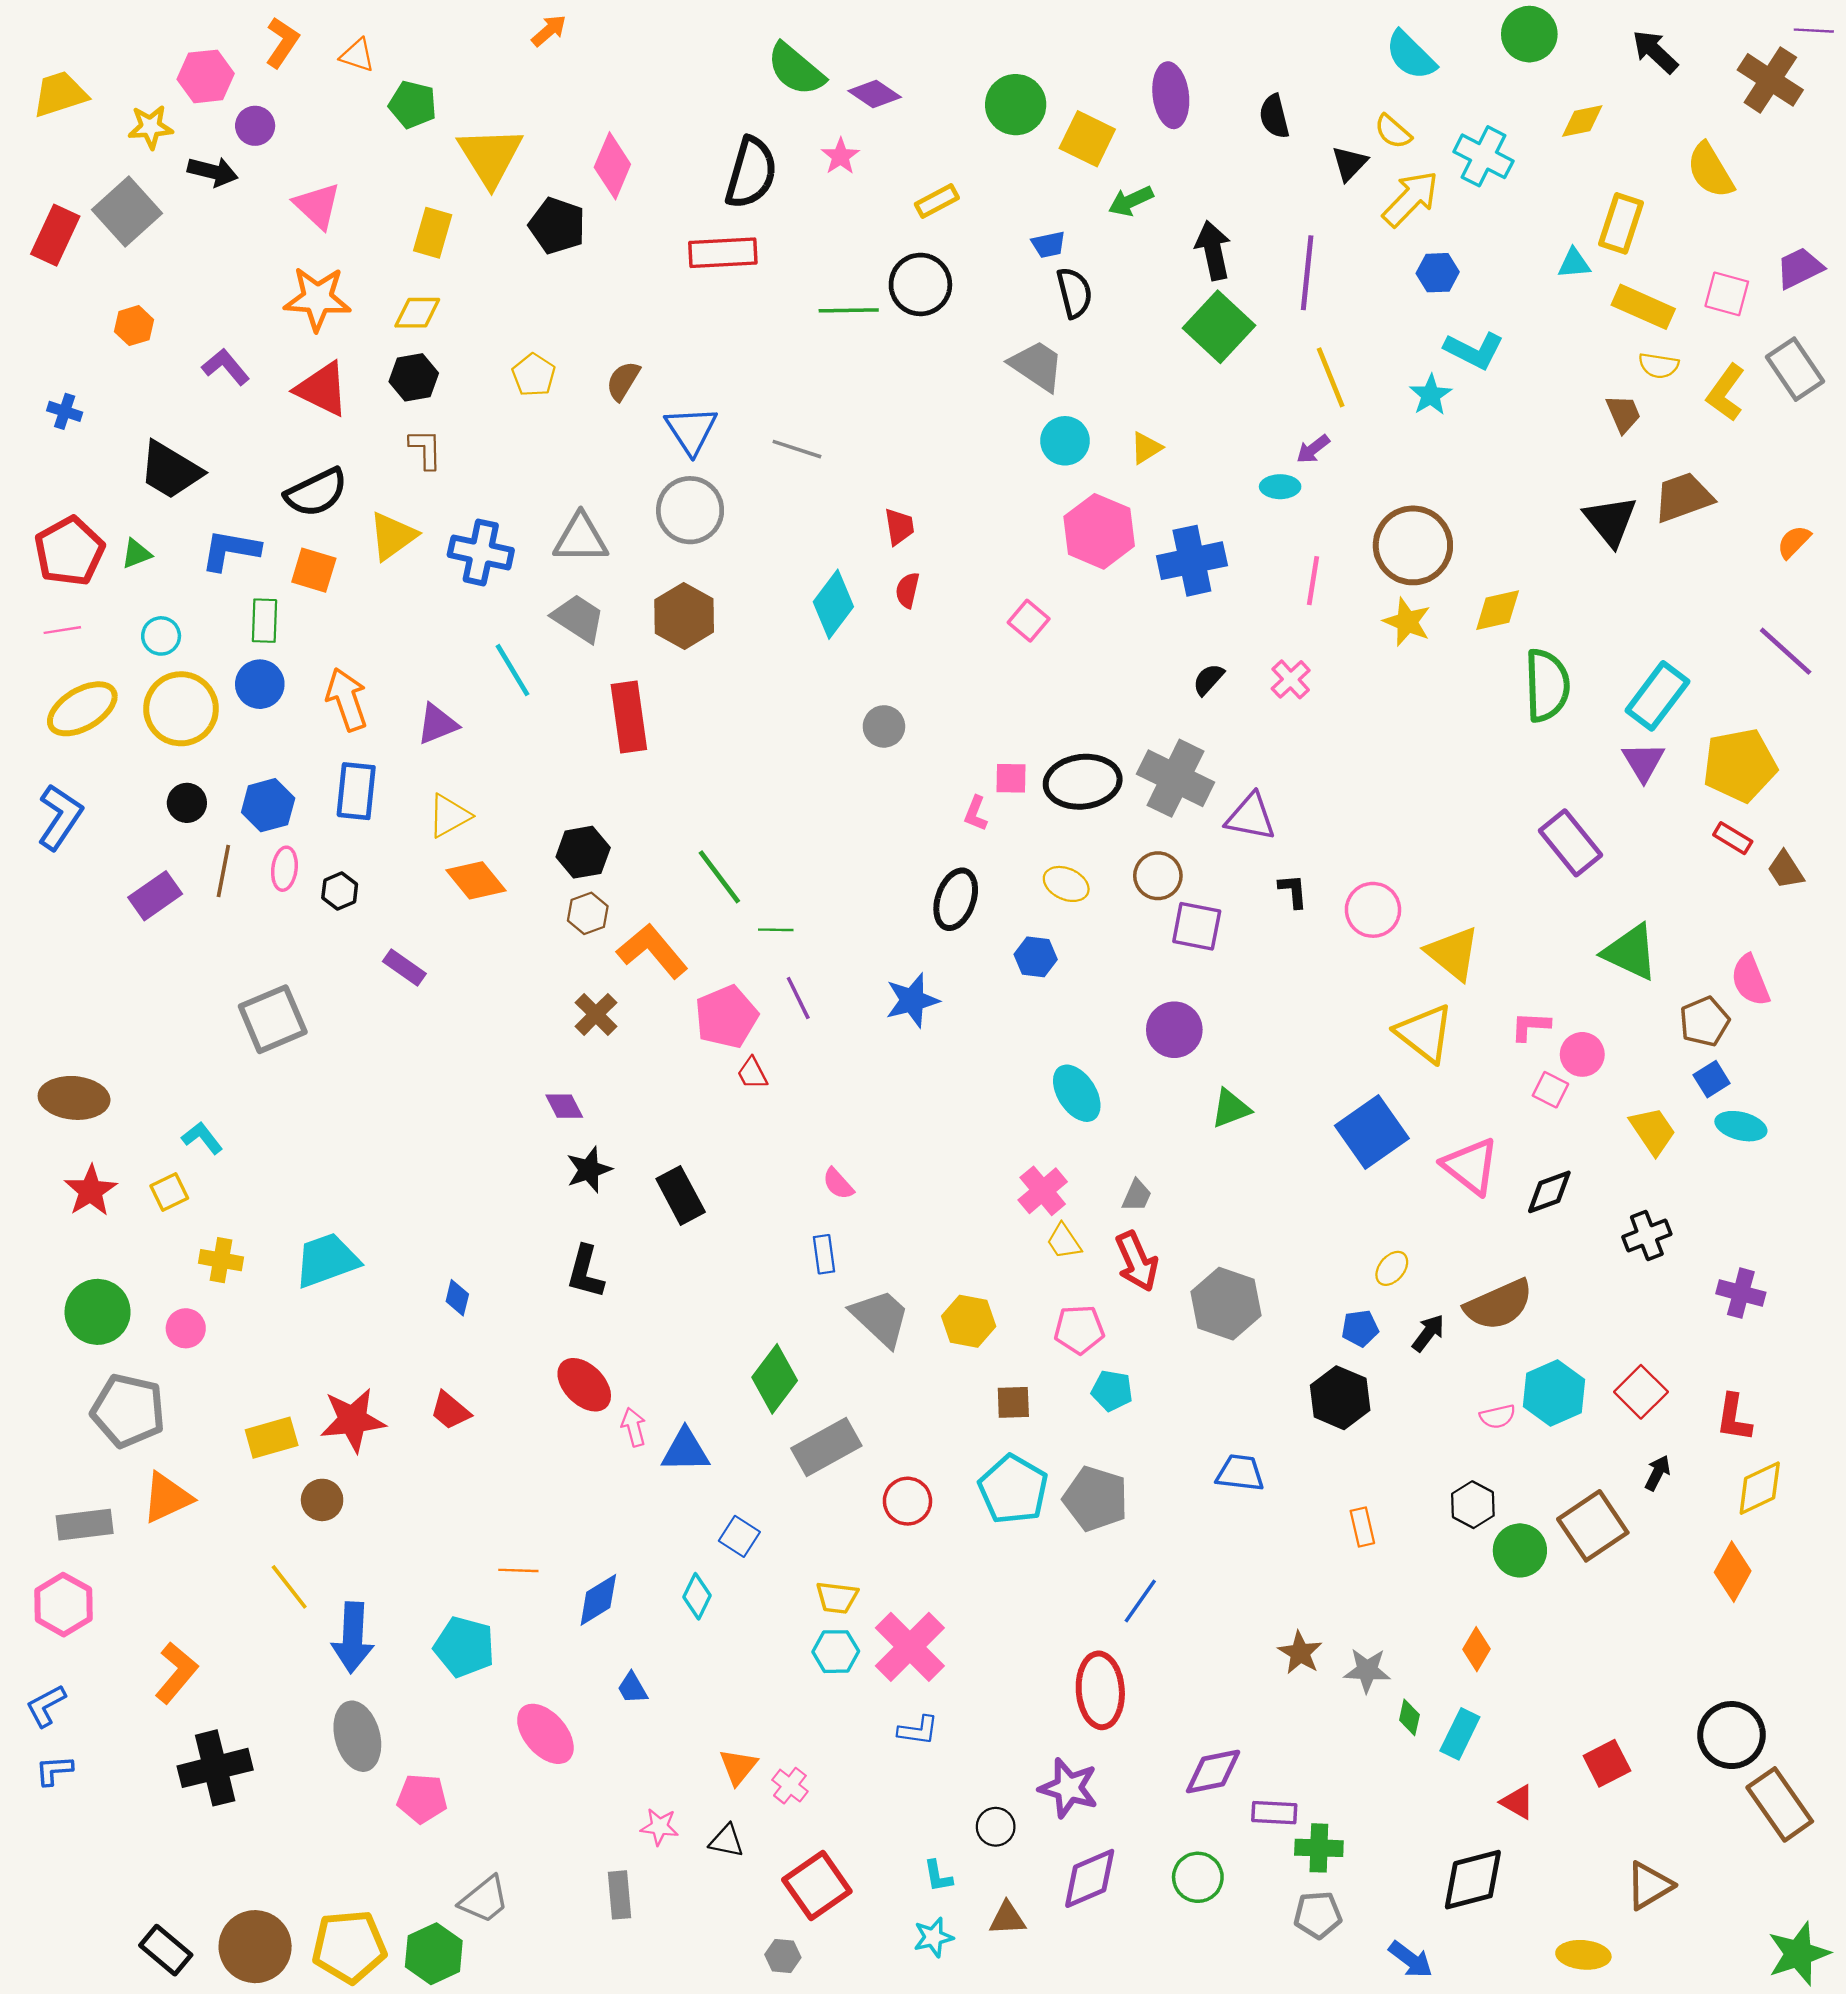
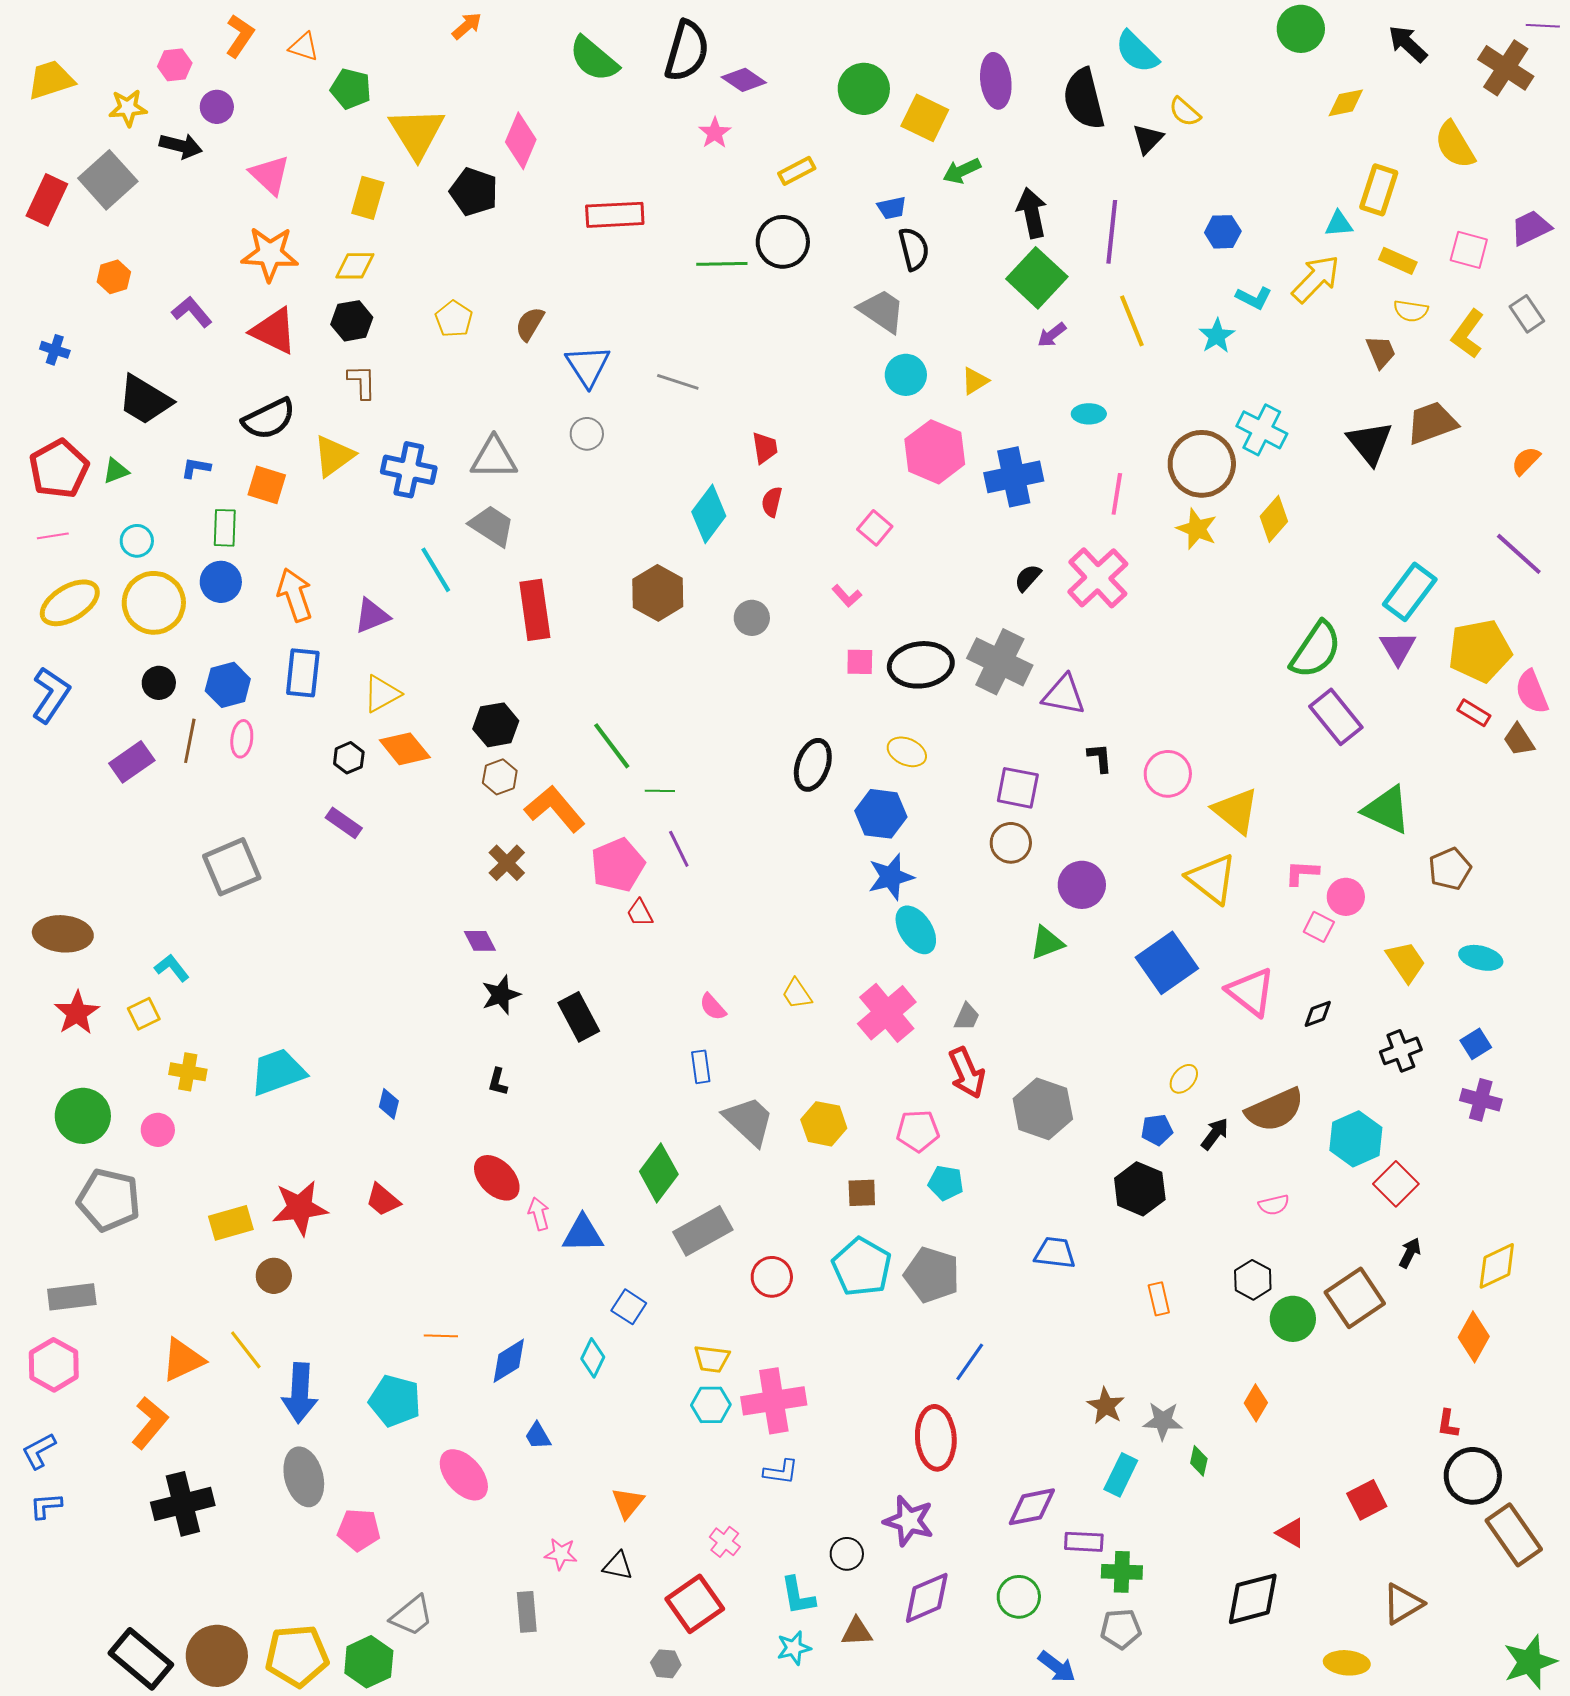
cyan semicircle: (1411, 55) -> (1137, 52), moved
green semicircle: (796, 69) -> (594, 59), moved
pink hexagon: (206, 76) -> (175, 65), size x0.7
black semicircle: (1274, 116) -> (1084, 99), size x1.6
cyan cross: (1483, 156) -> (1262, 430), moved
black semicircle: (751, 173) -> (687, 51), moved
yellow arrow: (1411, 199) -> (1316, 279), moved
yellow rectangle: (1643, 307) -> (1398, 261), size x0.7
cyan L-shape: (1474, 350) -> (1254, 298), size x0.7
gray rectangle: (1795, 369) -> (1527, 314), size x0.7
purple arrow: (1313, 449) -> (1052, 335), moved
gray circle: (690, 510) -> (587, 434), size x0.6
blue L-shape: (230, 550) -> (196, 468), size x0.6
yellow diamond: (1498, 610) -> (1274, 519), turned -36
brown hexagon: (684, 616) -> (658, 593), moved
pink cross: (1291, 679) -> (1098, 578), size x1.8
green semicircle: (1547, 685) -> (1316, 650), moved, turned 36
pink L-shape: (976, 813) -> (847, 596), moved, turned -64
brown circle: (1158, 876) -> (1011, 843), moved
black hexagon: (340, 891) -> (349, 758), moved
blue hexagon: (1036, 957) -> (881, 814), size x1.4
pink semicircle: (1750, 980) -> (1532, 692), moved
blue star: (912, 1000) -> (891, 877), moved
purple circle: (1174, 1030) -> (1082, 885), moved
blue square: (1712, 1079) -> (1476, 1044), moved
pink cross: (1043, 1191) -> (887, 1013), size x1.4
black diamond: (1549, 1192) -> (1318, 1014), size x0.7
yellow trapezoid: (1064, 1241) -> (797, 994), moved
black L-shape: (585, 1272) -> (498, 1082), size x0.6
cyan hexagon: (1554, 1393) -> (1356, 1139), moved
red L-shape: (1734, 1418) -> (1448, 1424), moved, size x0.7
orange triangle: (167, 1498) -> (183, 1360), moved
pink cross: (910, 1647) -> (774, 1401), turned 36
cyan rectangle: (1460, 1734) -> (1121, 1475), moved
pink cross: (790, 1786) -> (725, 1542), moved
cyan L-shape: (938, 1876) -> (798, 1596), size x1.4
black rectangle: (166, 1950) -> (141, 1659), size x1.4
blue arrow: (1411, 1960) -> (1057, 1667), moved

